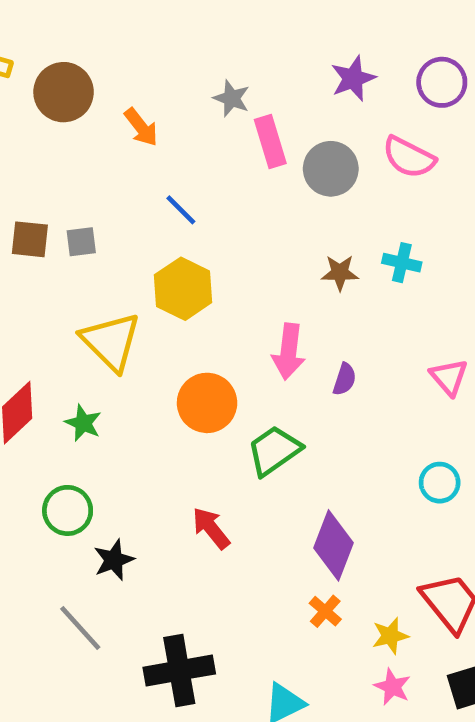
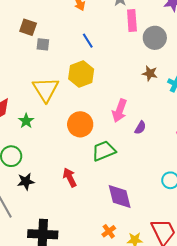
brown square: (30, 239) -> (28, 27), moved
brown star: (340, 273) -> (150, 73), moved
purple diamond: (333, 545) -> (120, 196), turned -48
orange cross: (325, 611) -> (109, 231), moved

